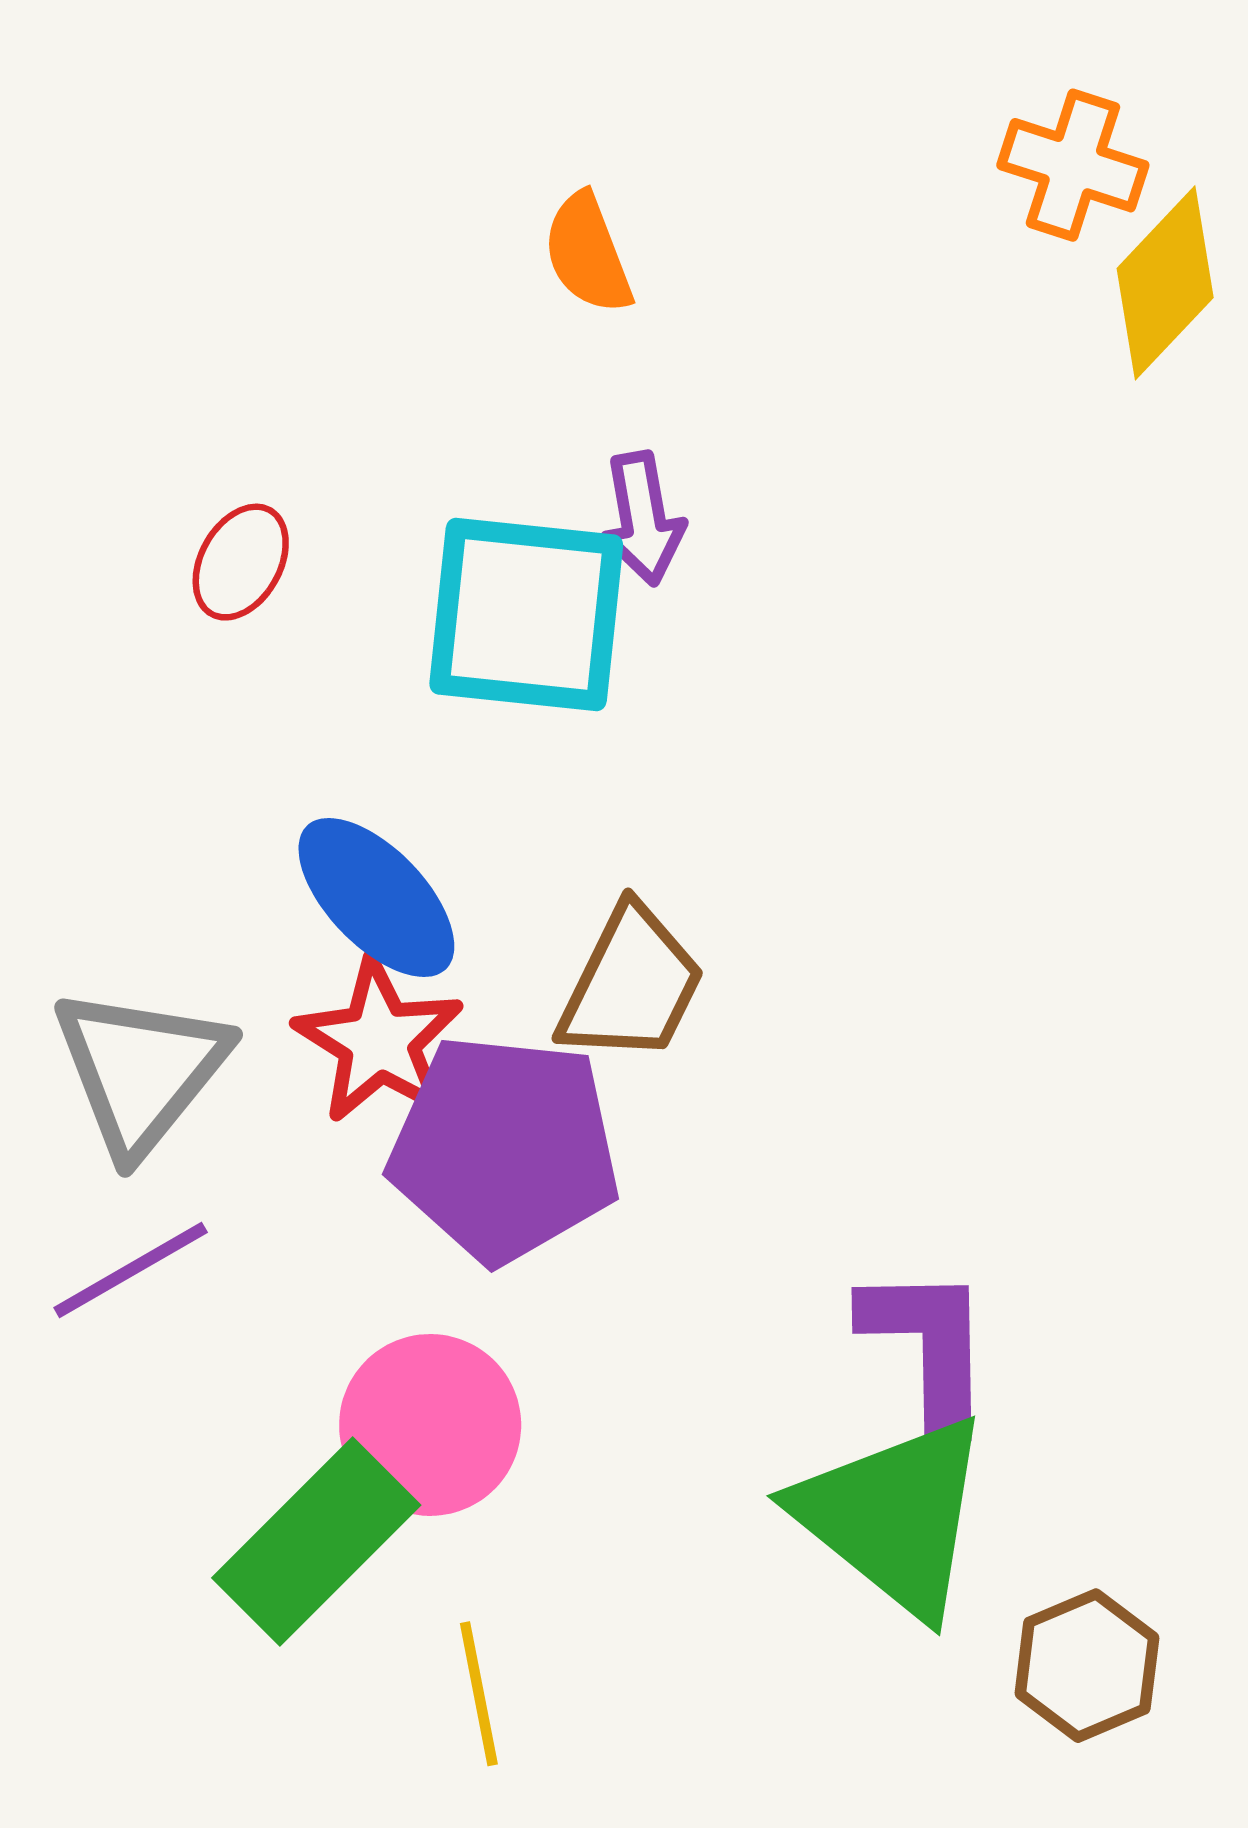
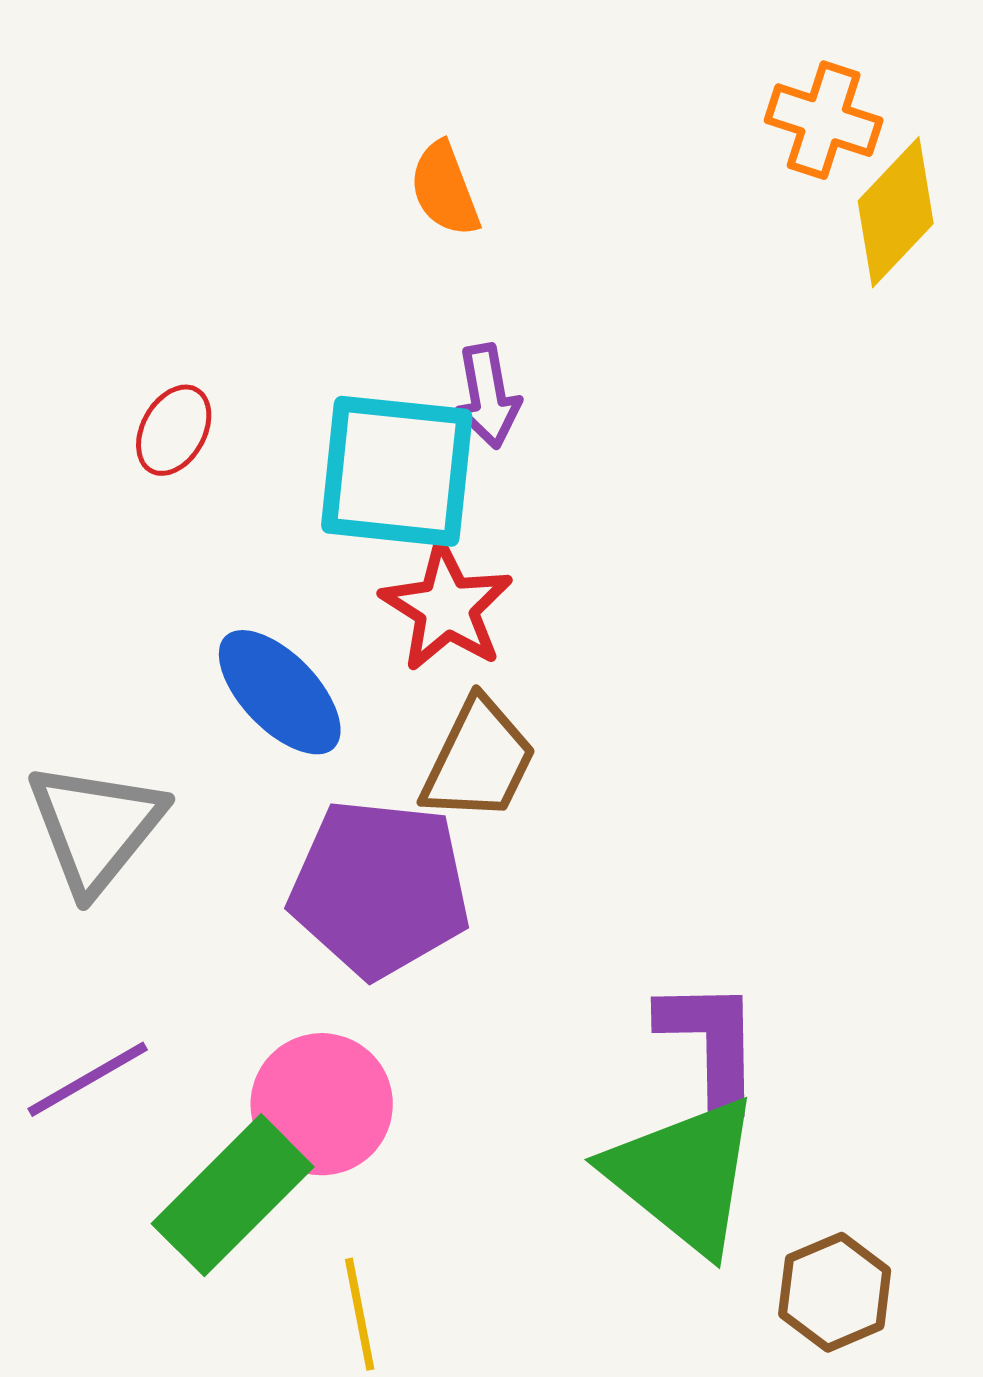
red star: (379, 1041) -> (447, 607), moved
purple line: (131, 1270) -> (88, 1079), moved

